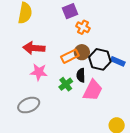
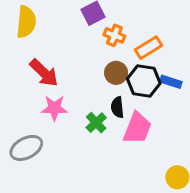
red arrow: (34, 48) -> (44, 73), turned -135
orange rectangle: (70, 56) -> (148, 48), moved
gray ellipse: (29, 105) -> (26, 148), moved

